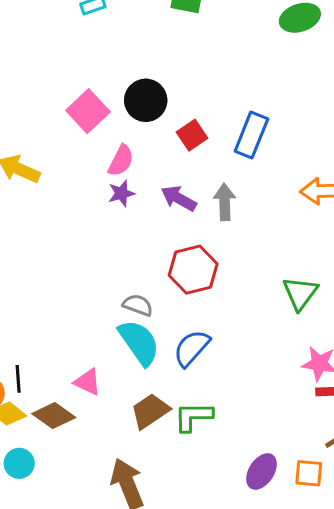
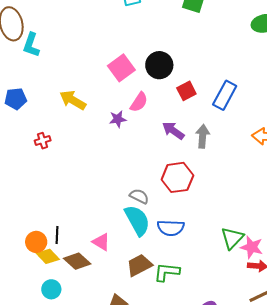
purple star: (121, 193) -> (118, 119), moved
green triangle: (300, 293) -> (232, 238), moved
blue semicircle: (192, 348) -> (171, 228), turned -136

